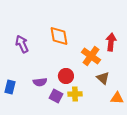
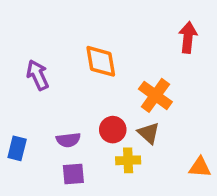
red arrow: (111, 42) -> (188, 37), moved
brown triangle: (103, 78) -> (149, 133), moved
purple square: (56, 96) -> (73, 174), moved, turned -32

